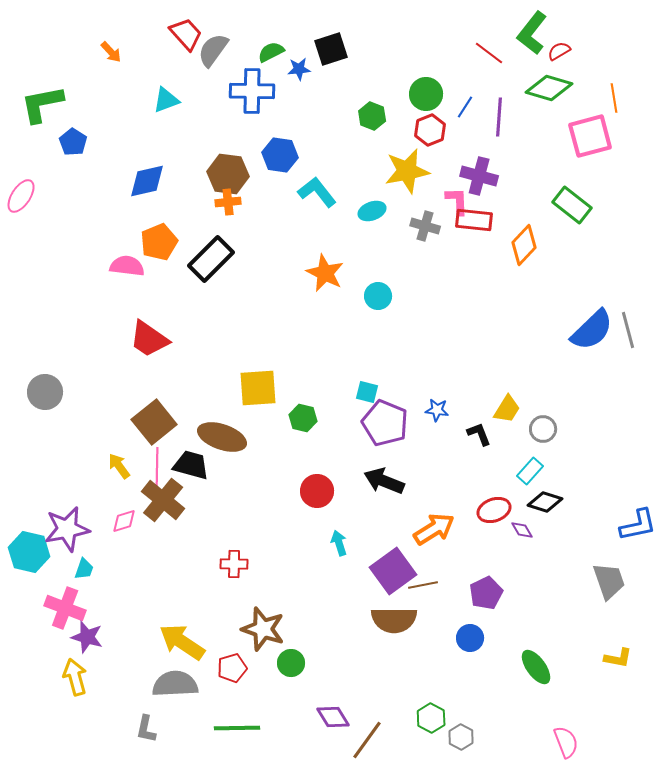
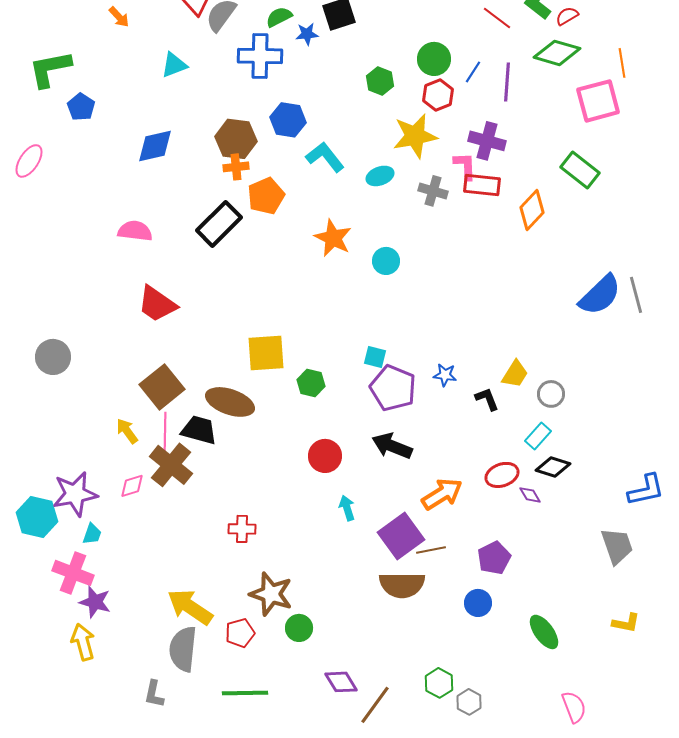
orange pentagon: (159, 242) -> (266, 196), moved
gray semicircle: (175, 684) -> (183, 649), turned -81

